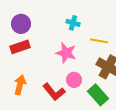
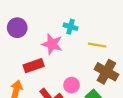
red rectangle: (20, 47) -> (34, 66), moved
pink star: (66, 53) -> (52, 44), moved

